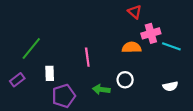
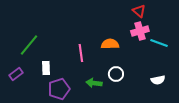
red triangle: (135, 12) -> (139, 11), moved
orange semicircle: (132, 47) -> (110, 44), moved

